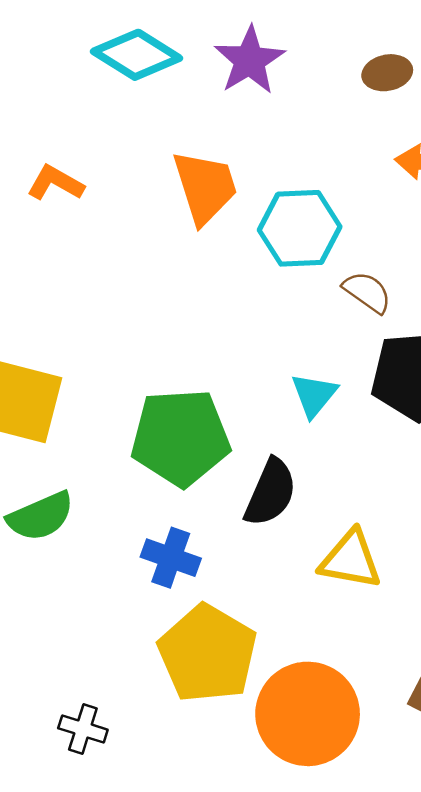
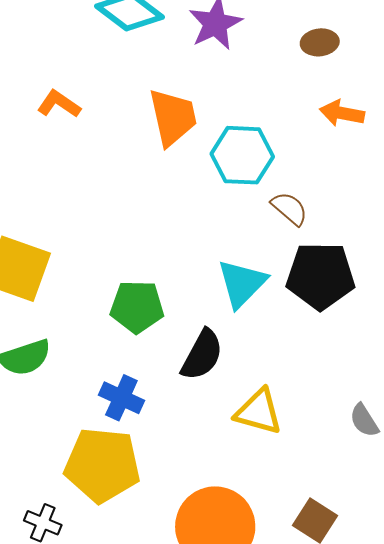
cyan triangle: (314, 395) -> (242, 283), size x1.4
green pentagon: (180, 437) -> (137, 307), size x0.7
yellow pentagon: (208, 654) -> (102, 465), moved, turned -30

